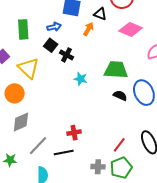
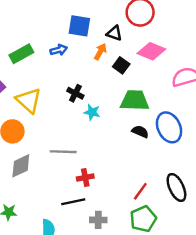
green rectangle: (23, 29) -> (21, 54), turned 66
black square: (51, 45) -> (121, 65), moved
black cross: (67, 55) -> (75, 93), moved
gray line: (38, 146) -> (63, 152), moved, turned 50
gray cross: (98, 167) -> (98, 220), moved

